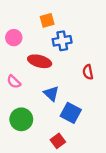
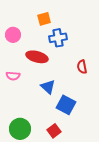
pink semicircle: (14, 82) -> (13, 76), turned -40
green circle: (21, 119) -> (20, 129), moved

